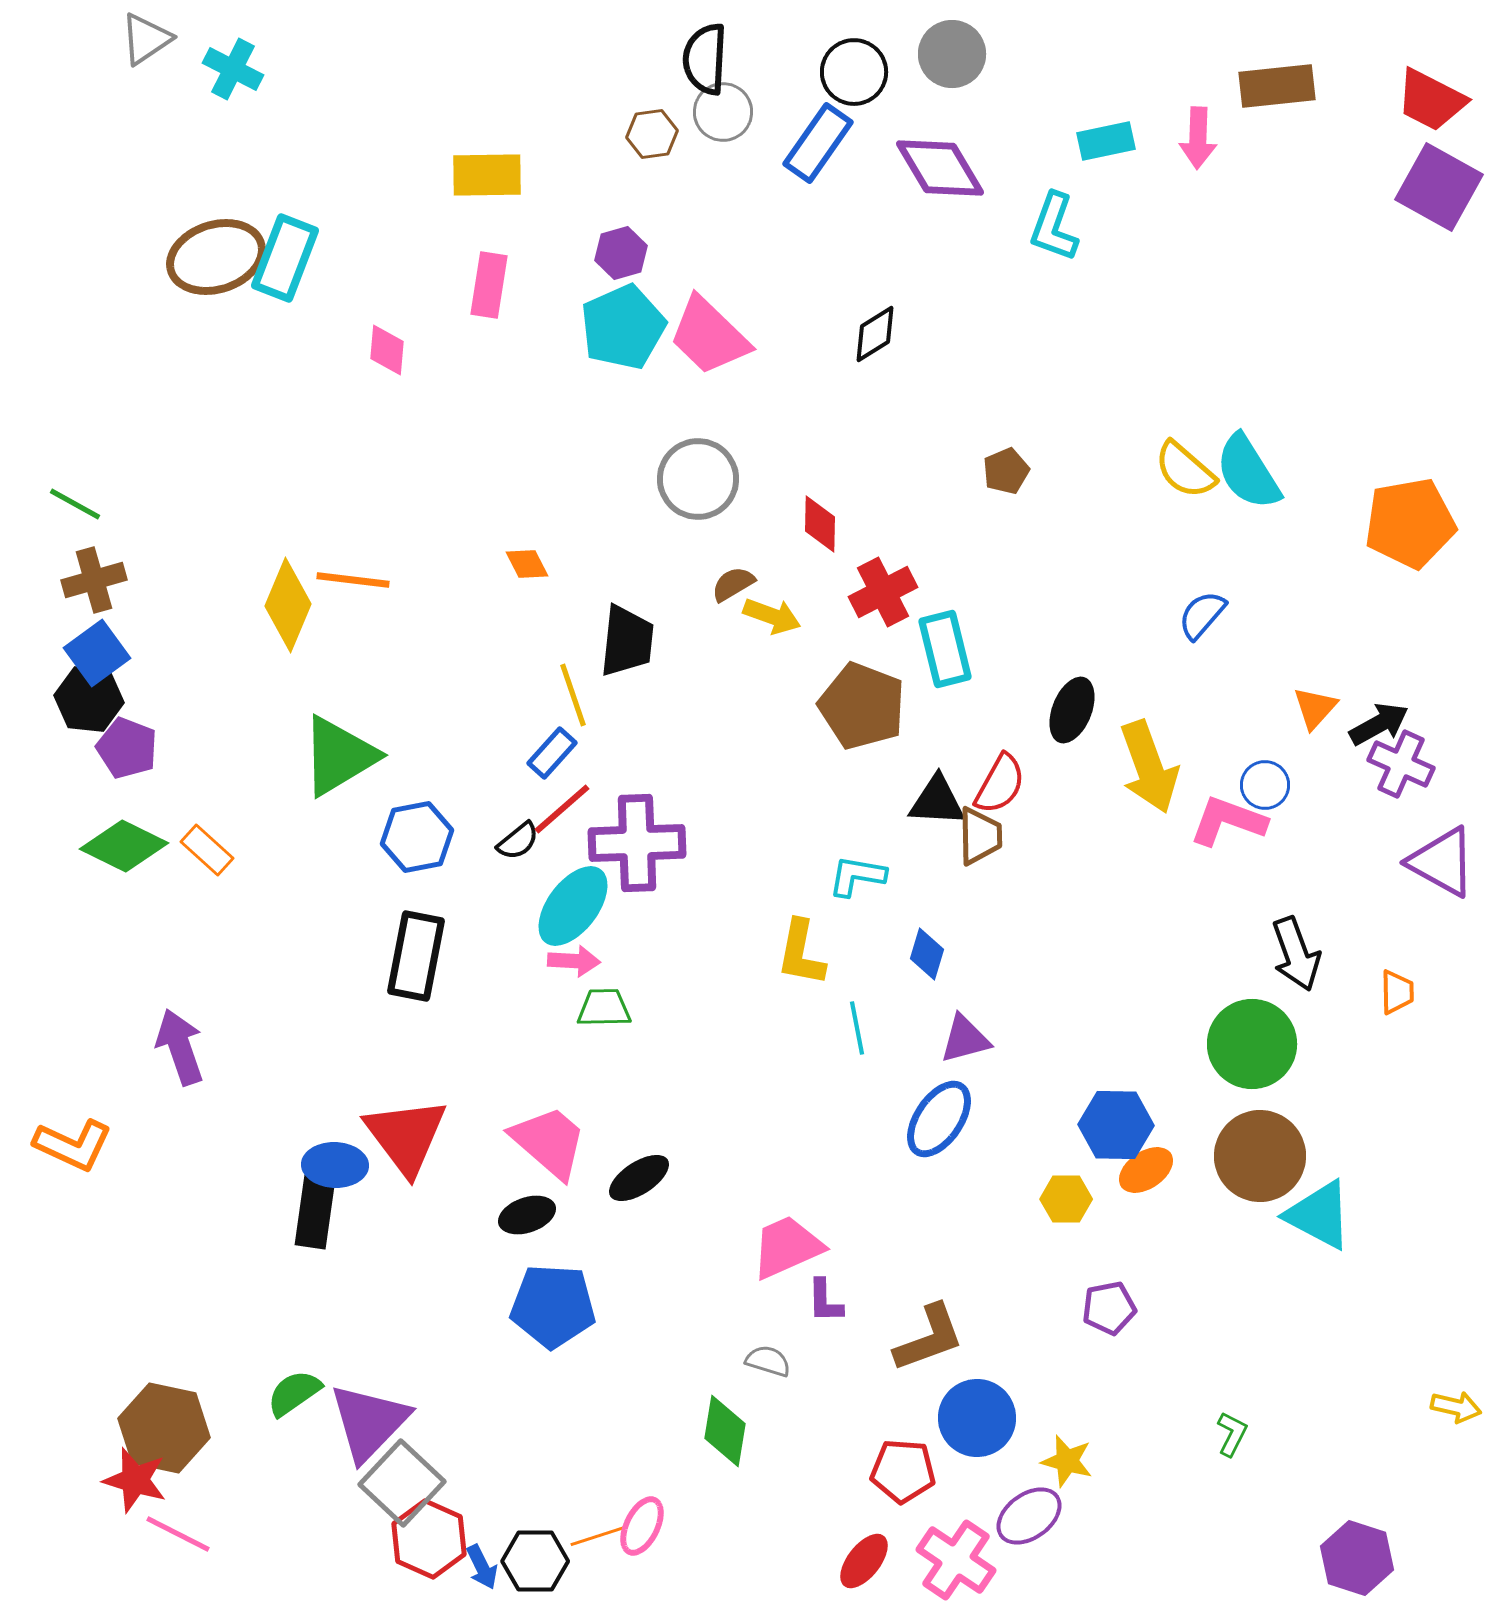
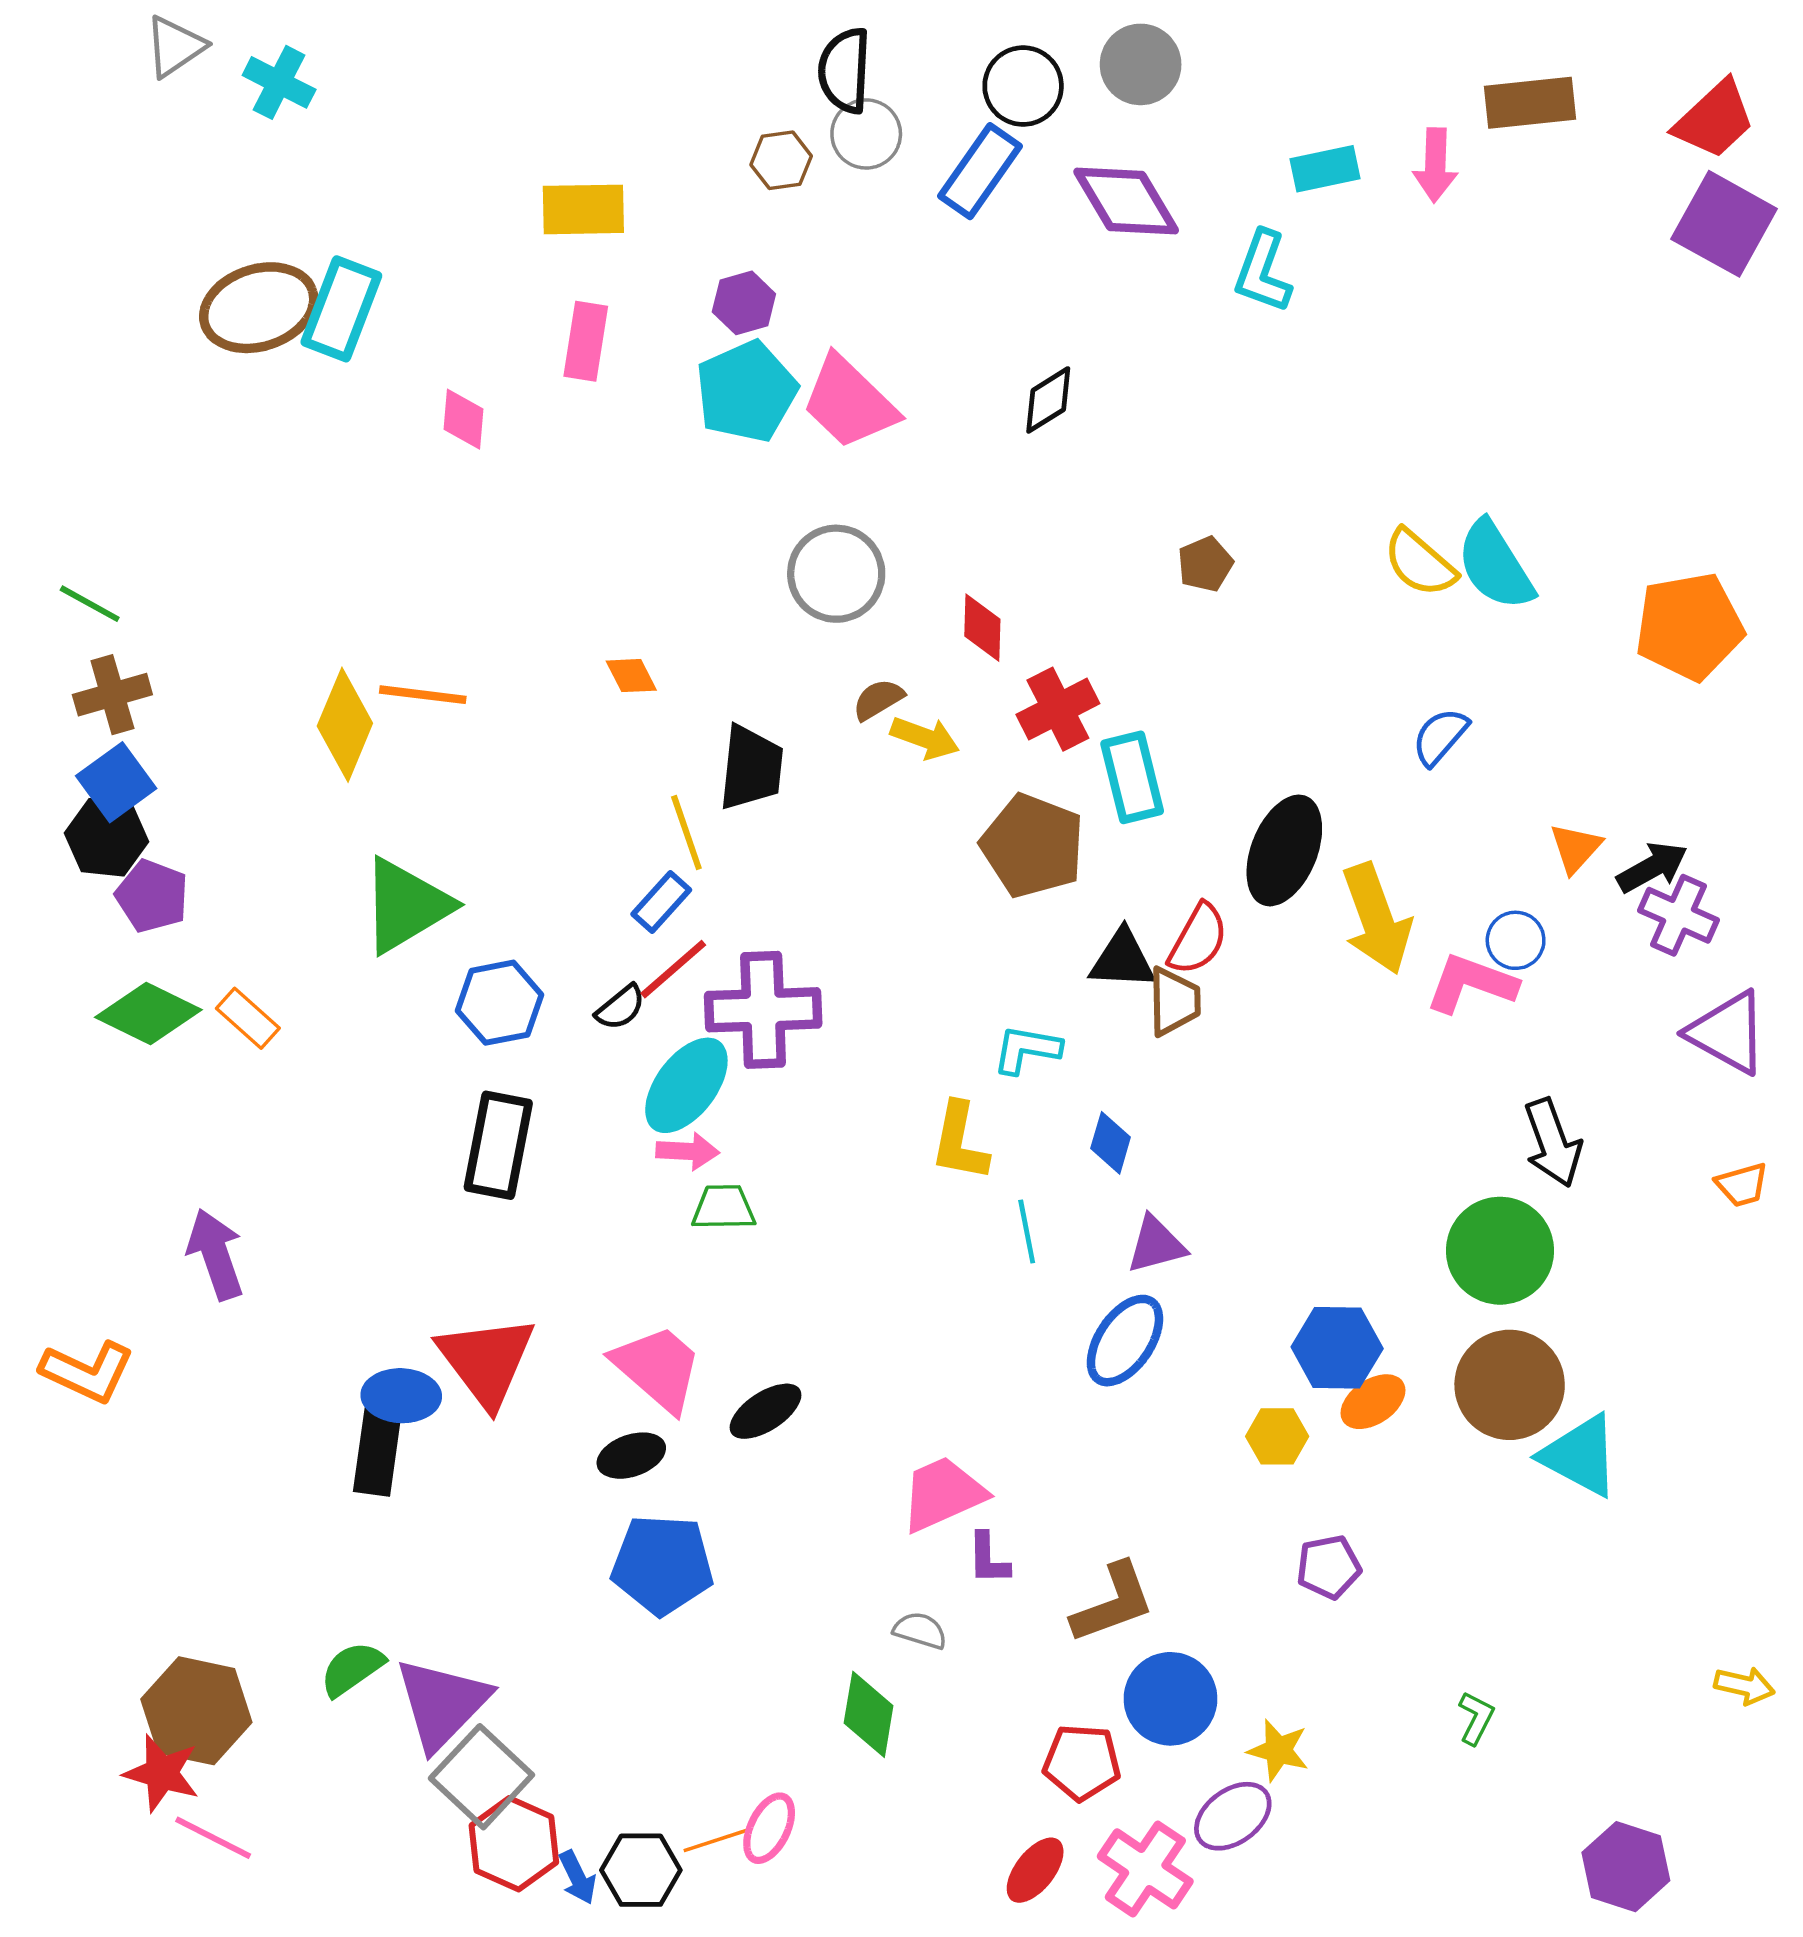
red trapezoid: (1431, 100) -> (1714, 120), turned -70
black ellipse: (1072, 710) -> (1284, 850), size x1.4
orange trapezoid: (1397, 992) -> (1742, 1185), moved, turned 75

